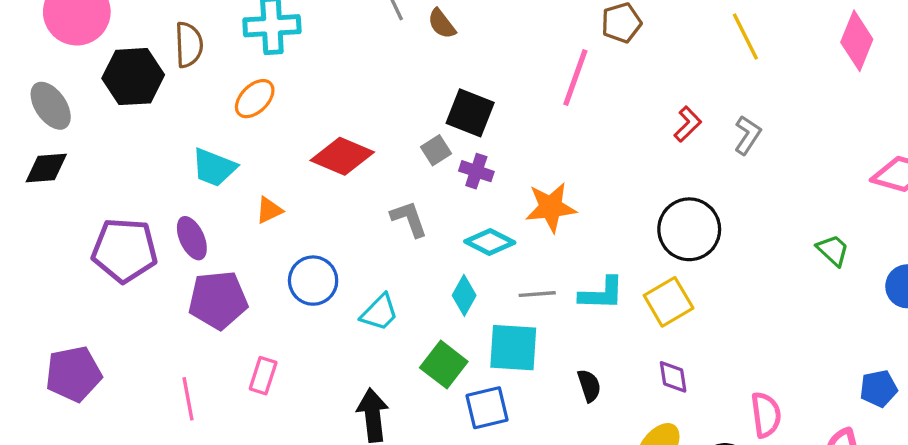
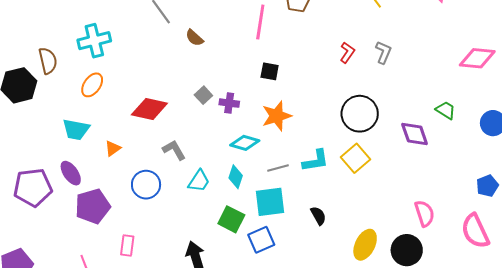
brown semicircle: (442, 24) -> (194, 38), moved
pink line: (575, 78) -> (260, 22), moved
black square: (470, 113) -> (270, 71), moved, size x0.7
gray L-shape: (409, 219) -> (174, 150), moved
cyan trapezoid: (379, 312) -> (199, 181), moved
purple diamond: (673, 377) -> (415, 134), moved, size x1.4

